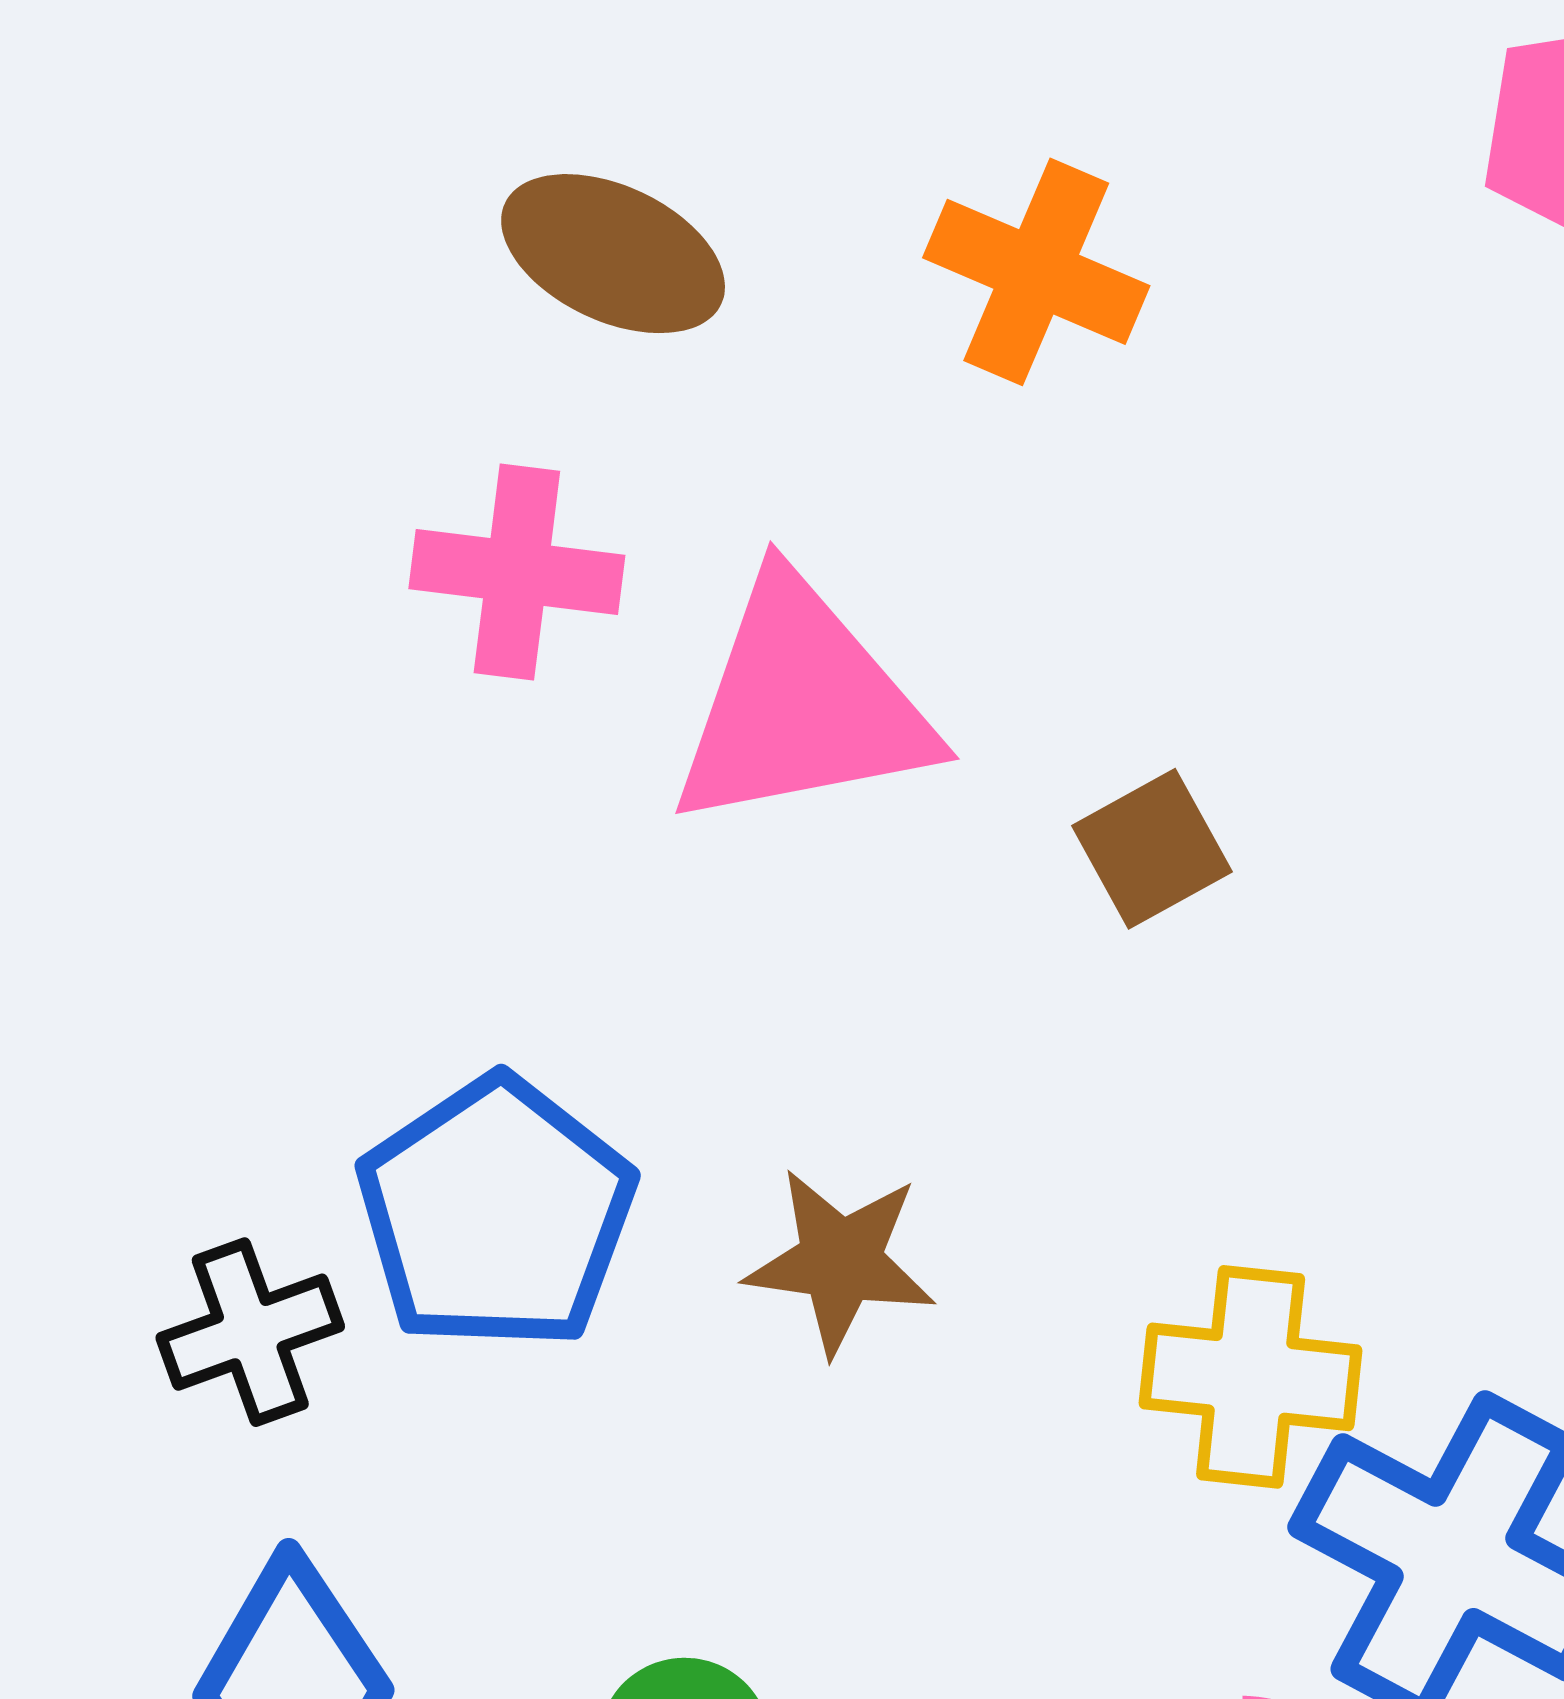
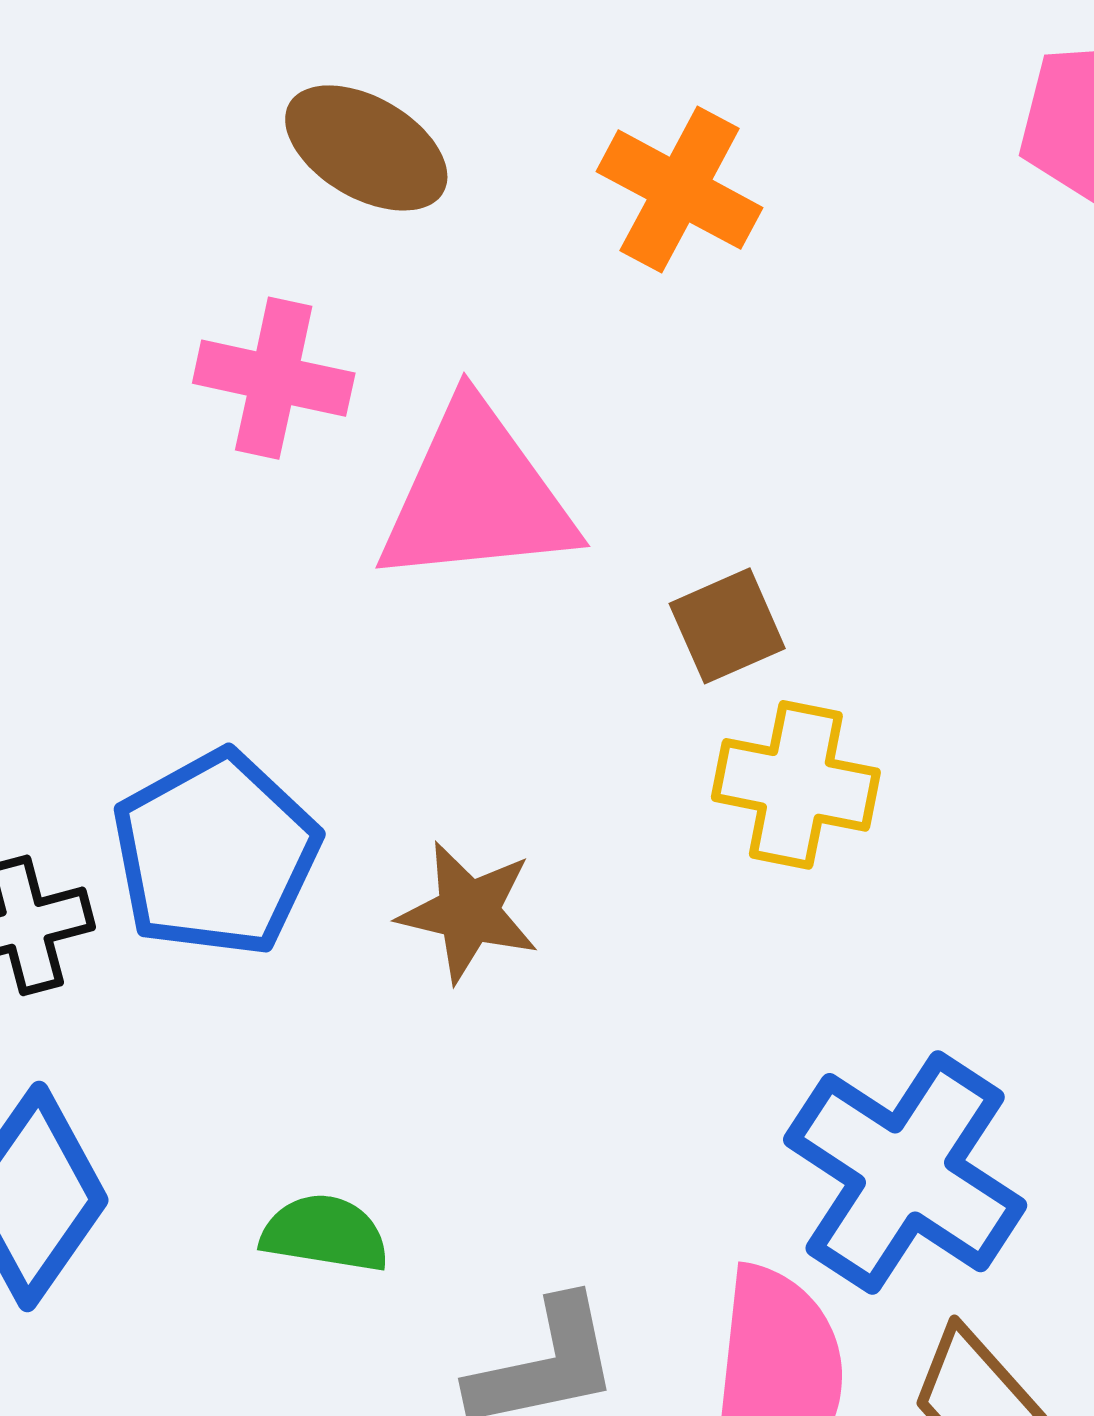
yellow cross: (1251, 1377) -> (796, 785), moved

